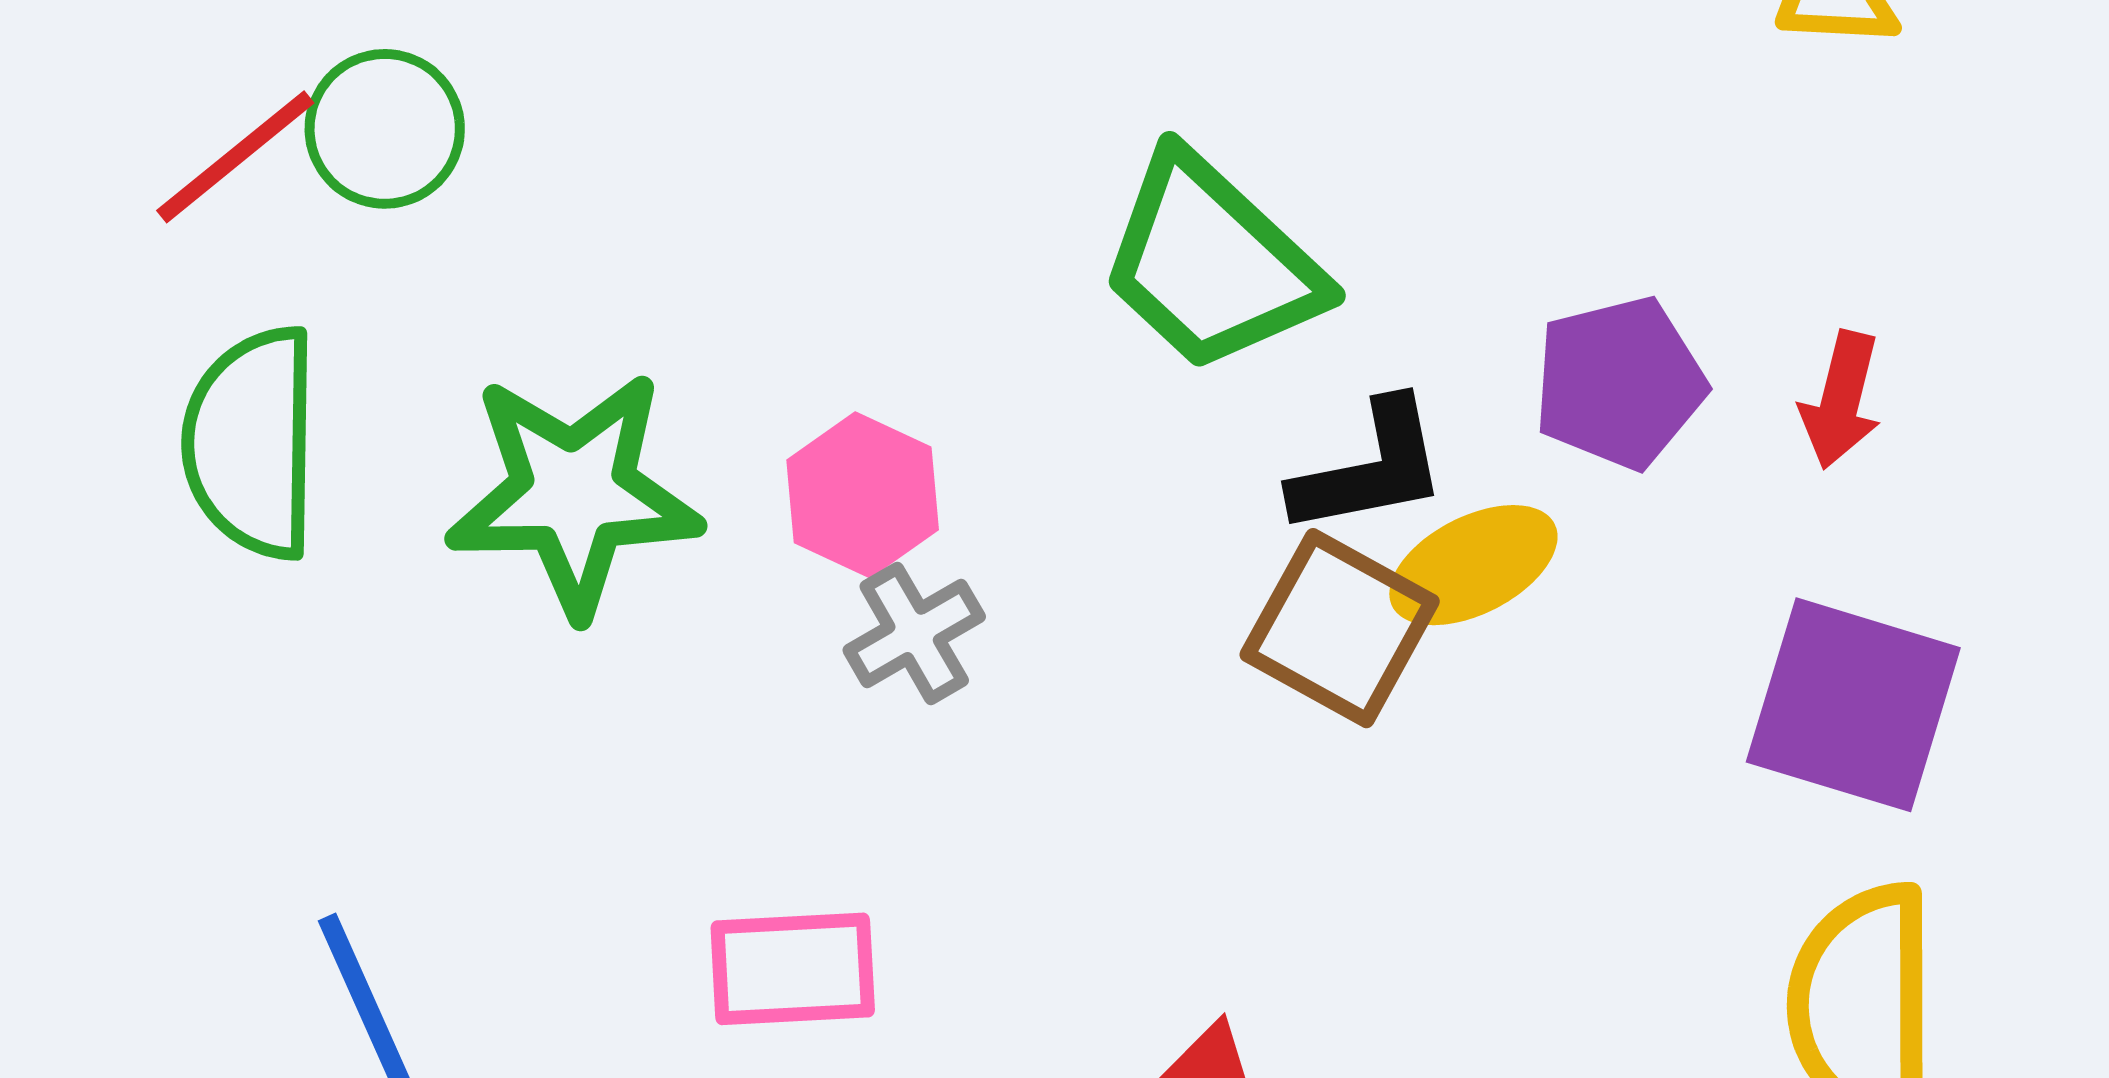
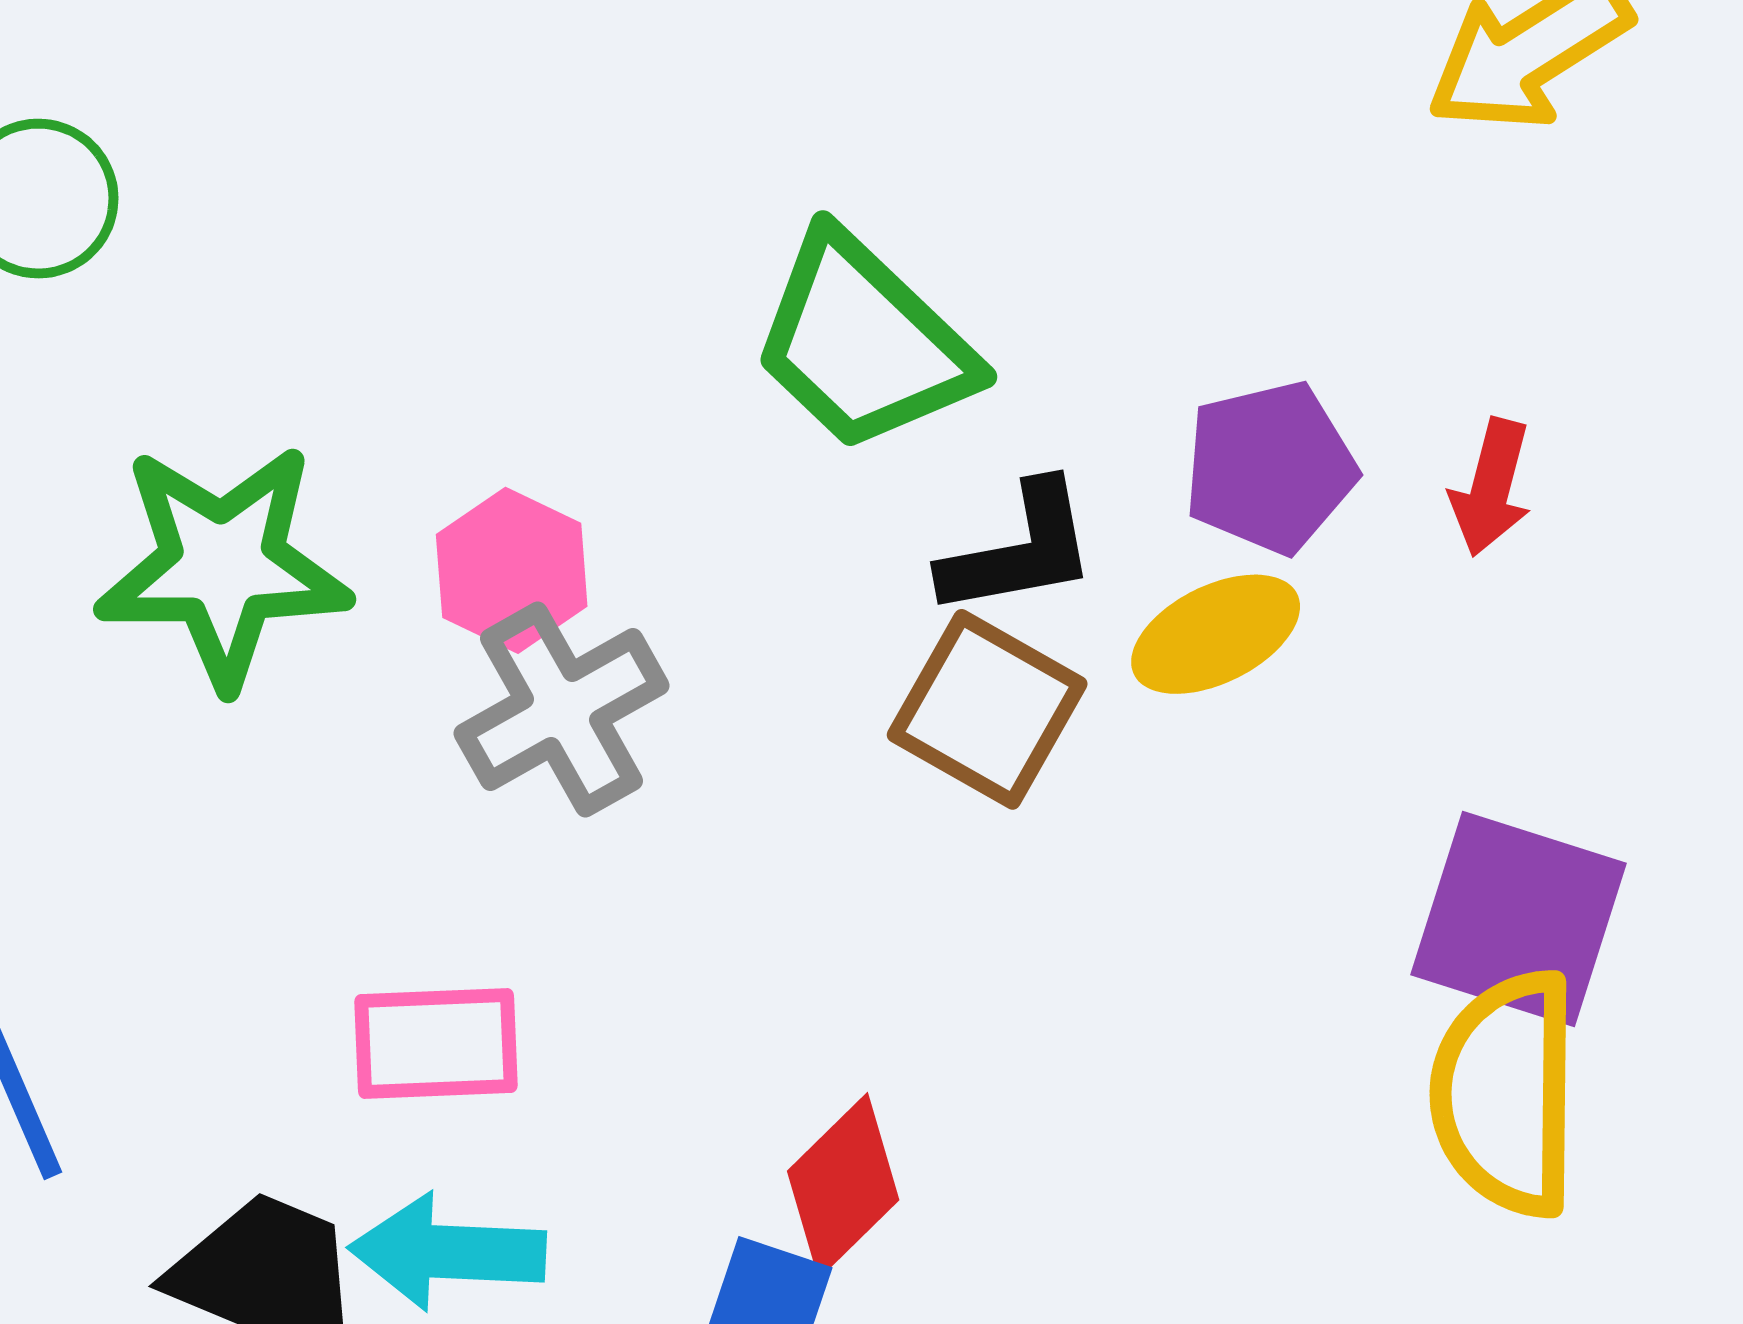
yellow ellipse: (1473, 565) -> (1216, 634), moved
gray cross: (914, 633) -> (562, 710), size x1.5
purple square: (1853, 705) -> (1518, 919), moved

